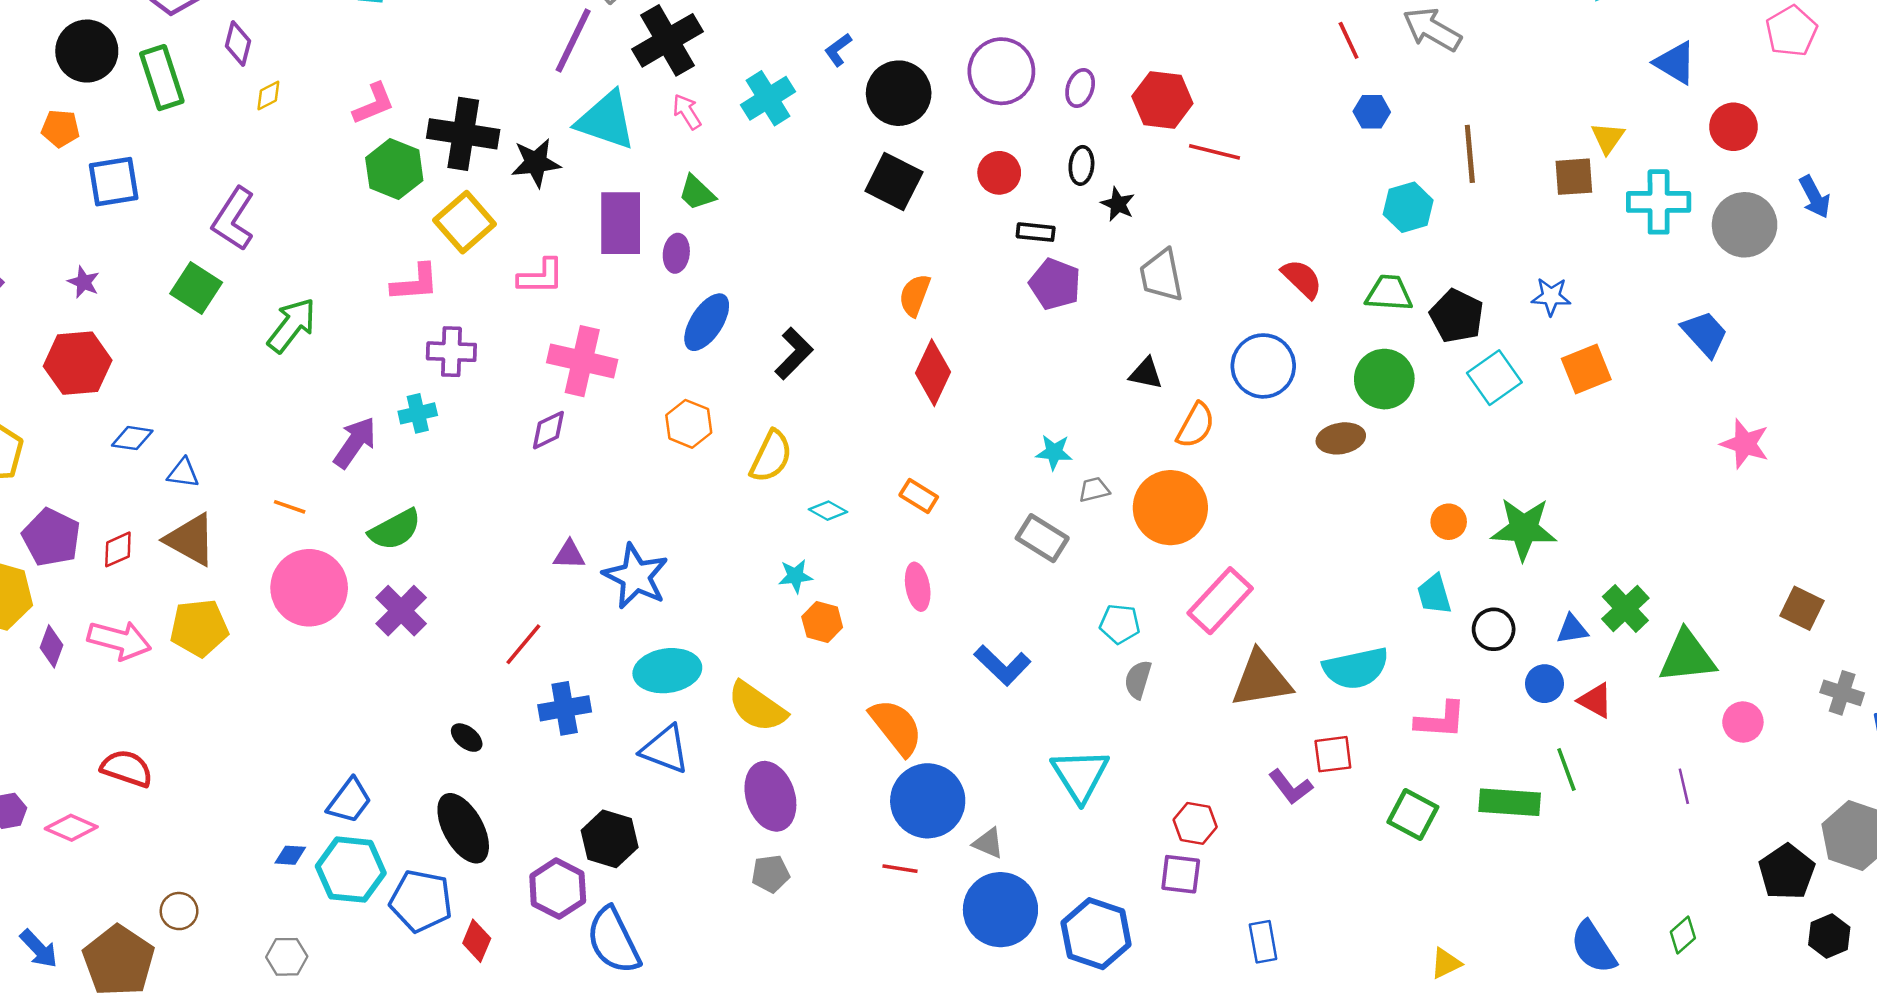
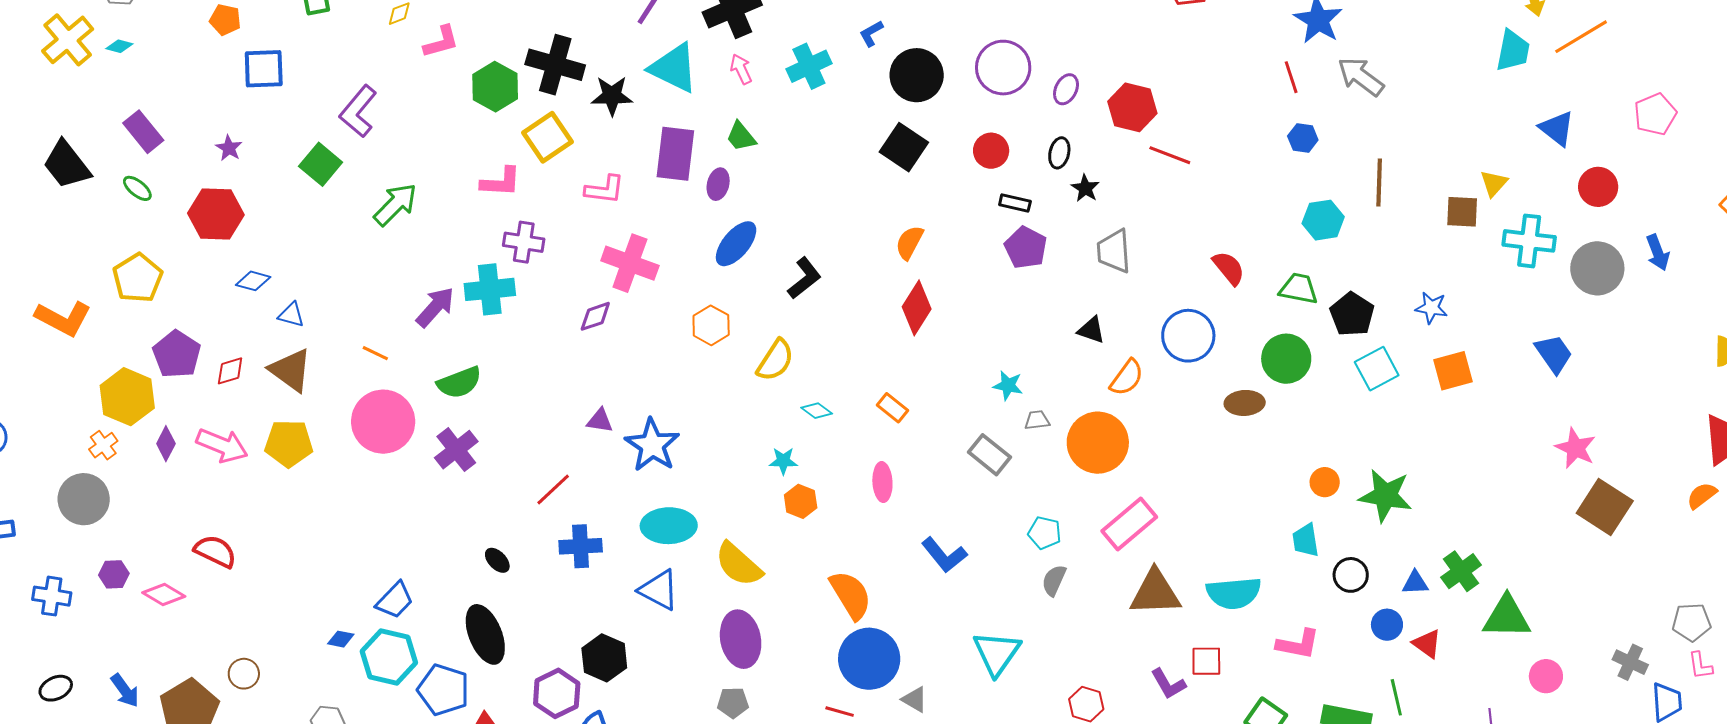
pink L-shape: (374, 104) -> (441, 42), moved
cyan cross: (418, 413) -> (490, 289), size x1.6
brown square: (1802, 608) -> (1605, 507), moved, size x1.5

